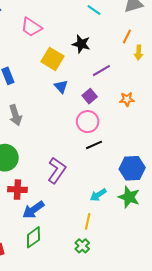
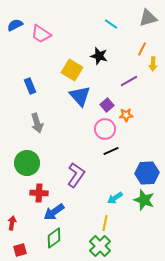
pink trapezoid: (31, 27) -> (41, 34), moved
purple line: (101, 71) -> (129, 81), moved
blue triangle: (61, 87) -> (80, 96), size x1.6
orange star: (127, 99) -> (126, 115), moved
green cross: (82, 246) -> (100, 246), size x1.5

